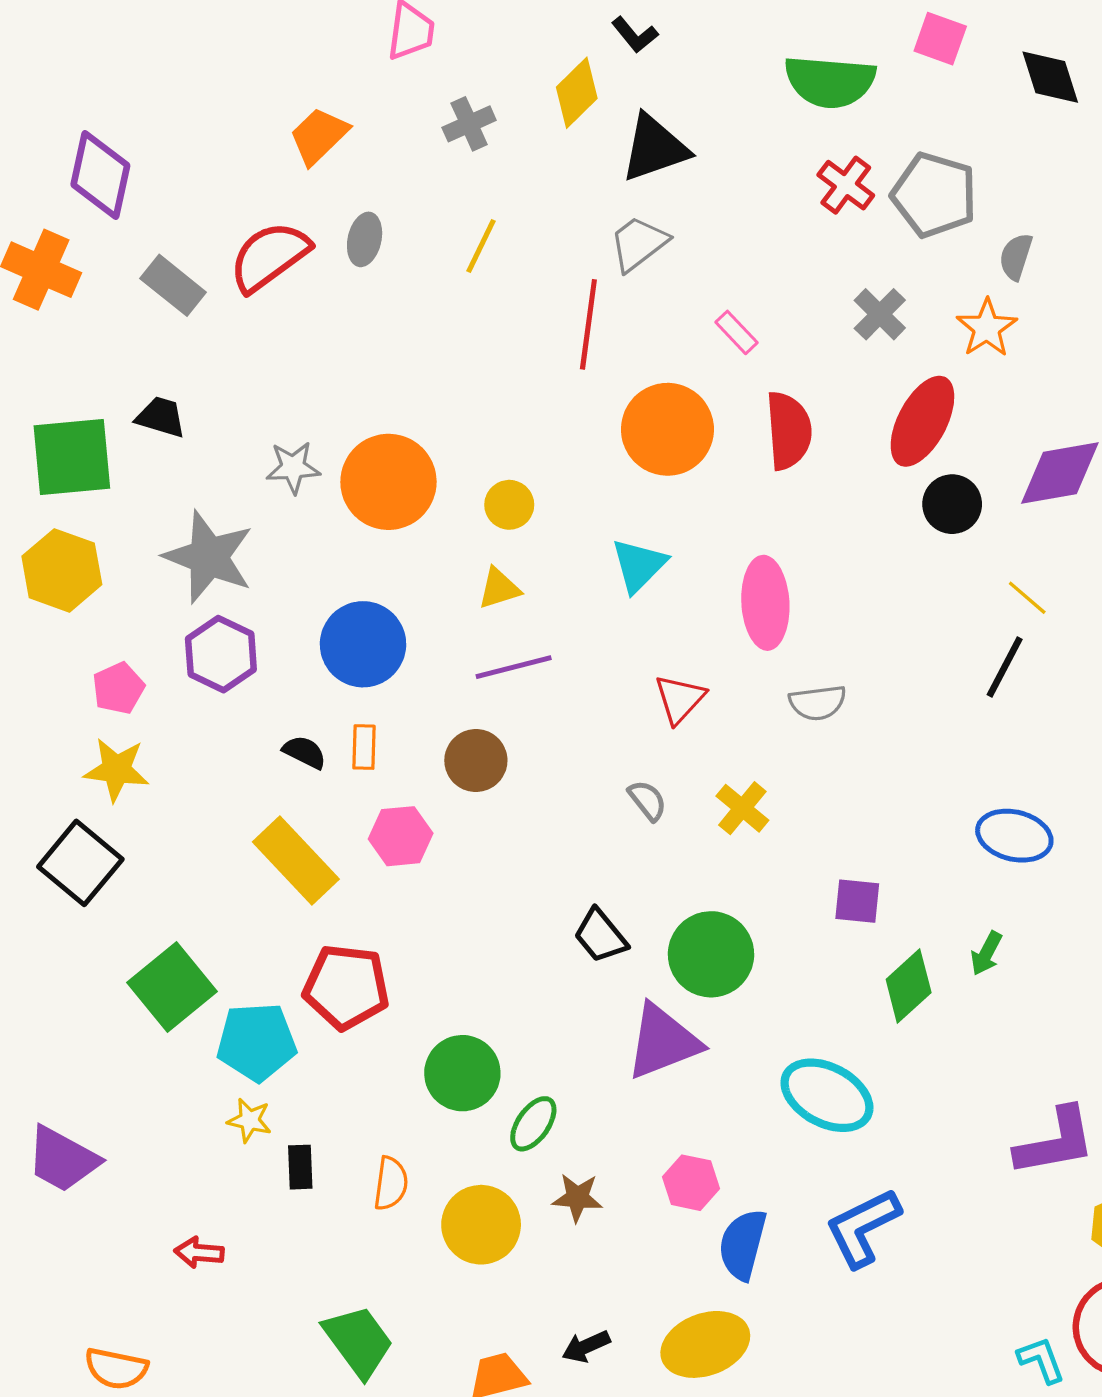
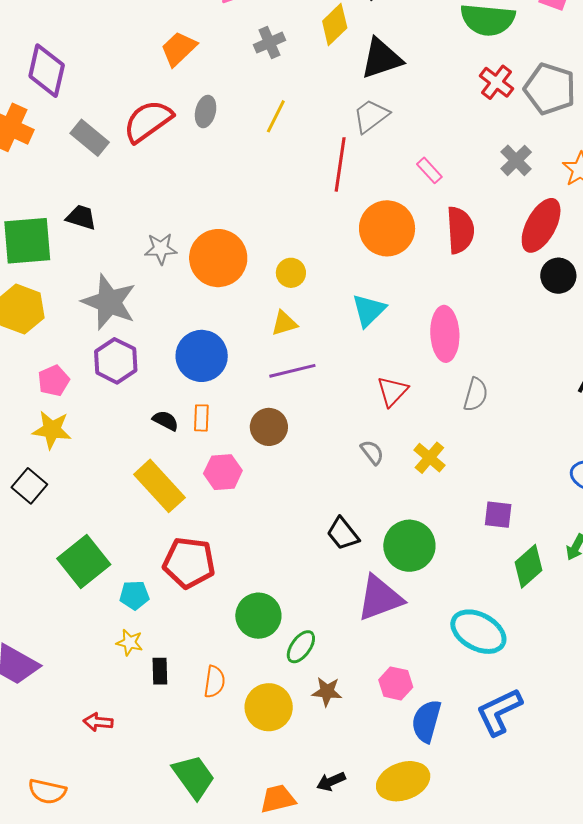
gray semicircle: (818, 703) -> (476, 395), turned -68
black square: (80, 863) -> (29, 486), size x0.7
cyan pentagon: (257, 1042) -> (134, 595), size x0.6

